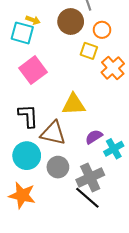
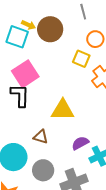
brown circle: (71, 21) -> (50, 29), moved
black L-shape: (28, 116) -> (20, 95), moved
brown triangle: (53, 133) -> (41, 137), size x0.6

